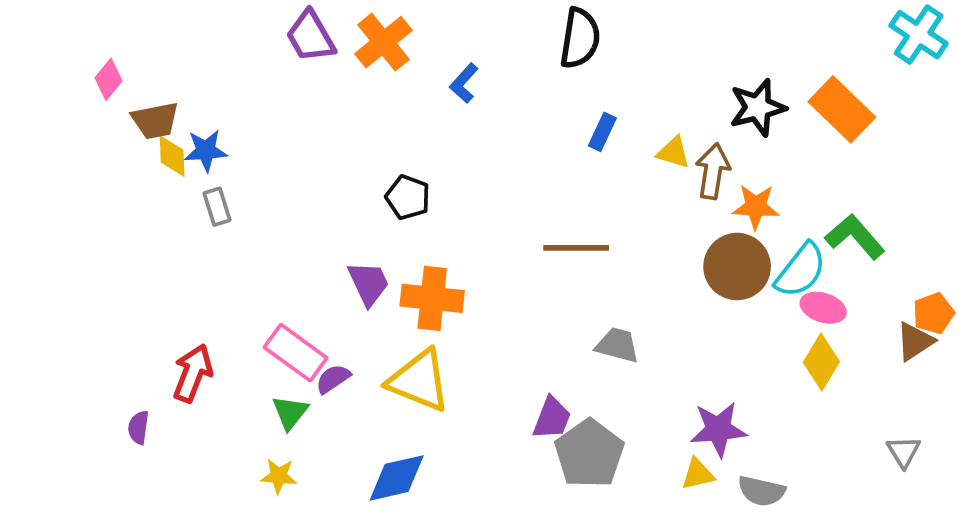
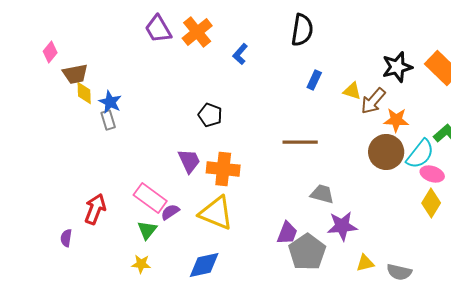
blue star: (206, 151) -> (110, 102), moved, turned 30
brown arrow: (713, 171) -> (373, 101), turned -148
purple star: (718, 429) -> (342, 226), moved

